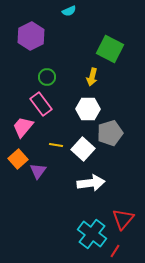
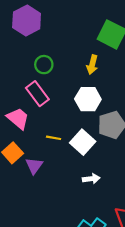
pink trapezoid: (23, 127) -> (18, 118), turned 90
white arrow: (91, 183) -> (91, 179), size x0.6

